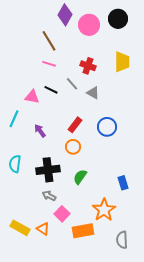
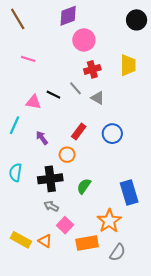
purple diamond: (65, 15) -> (68, 16), turned 40
black circle: (118, 19) -> (137, 20), moved
pink circle: (89, 25) -> (84, 40), moved
brown line: (49, 41) -> (18, 19), moved
pink line: (49, 64) -> (28, 59), moved
red cross: (88, 66) -> (92, 69), turned -35
orange circle: (73, 147) -> (67, 155), moved
blue rectangle: (123, 183) -> (129, 192), size x1.6
gray semicircle: (122, 240) -> (118, 252), moved, turned -144

